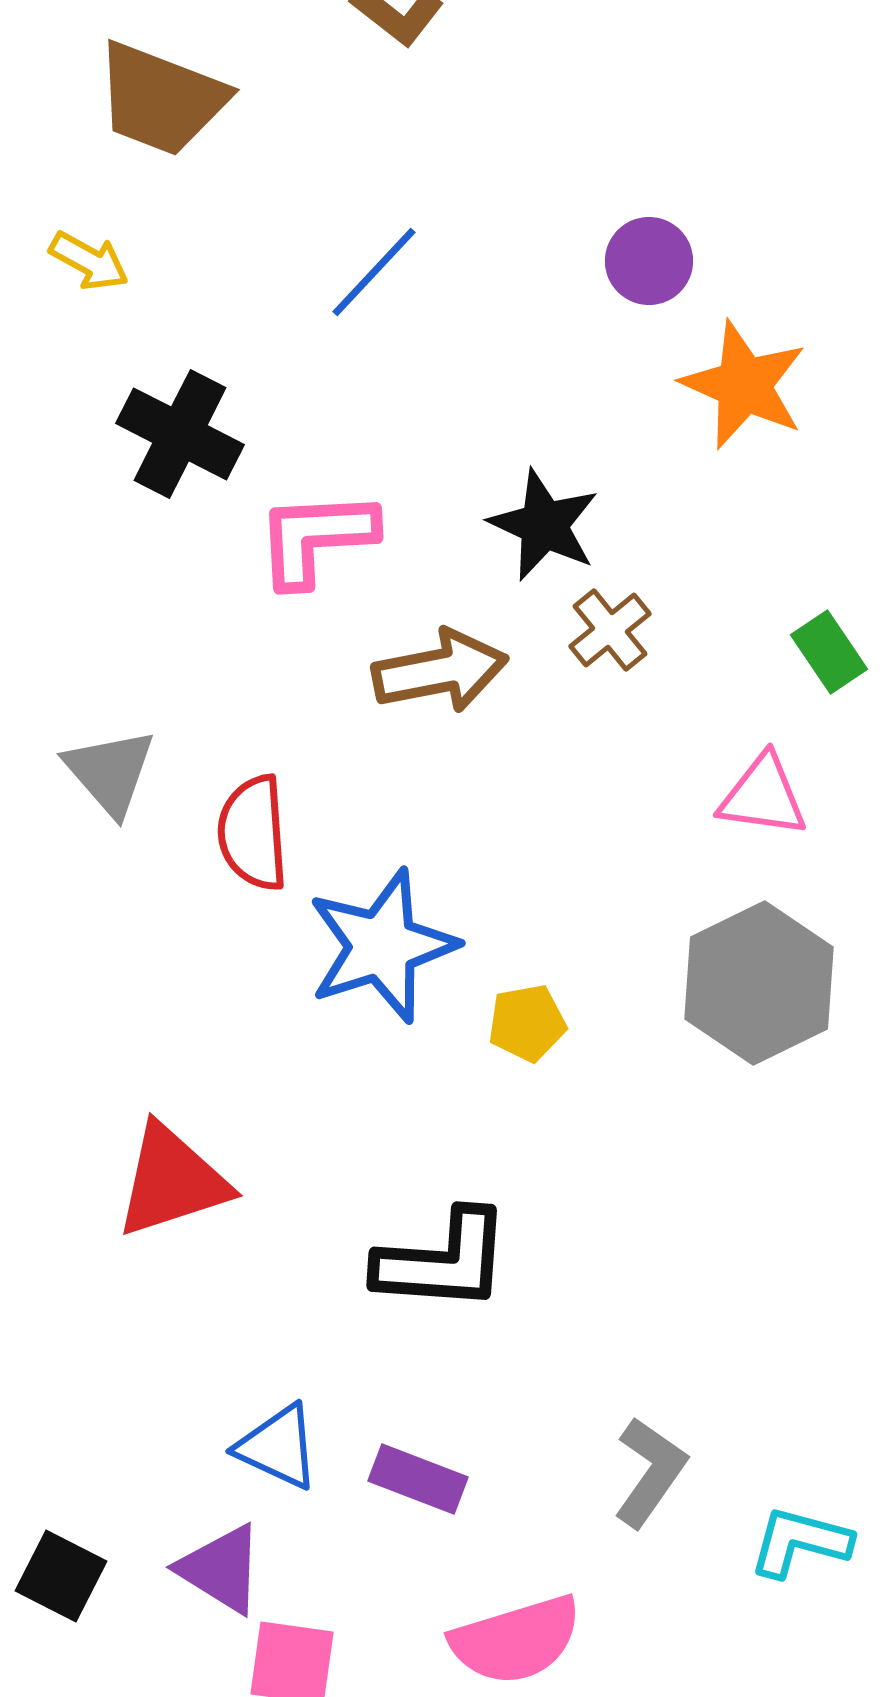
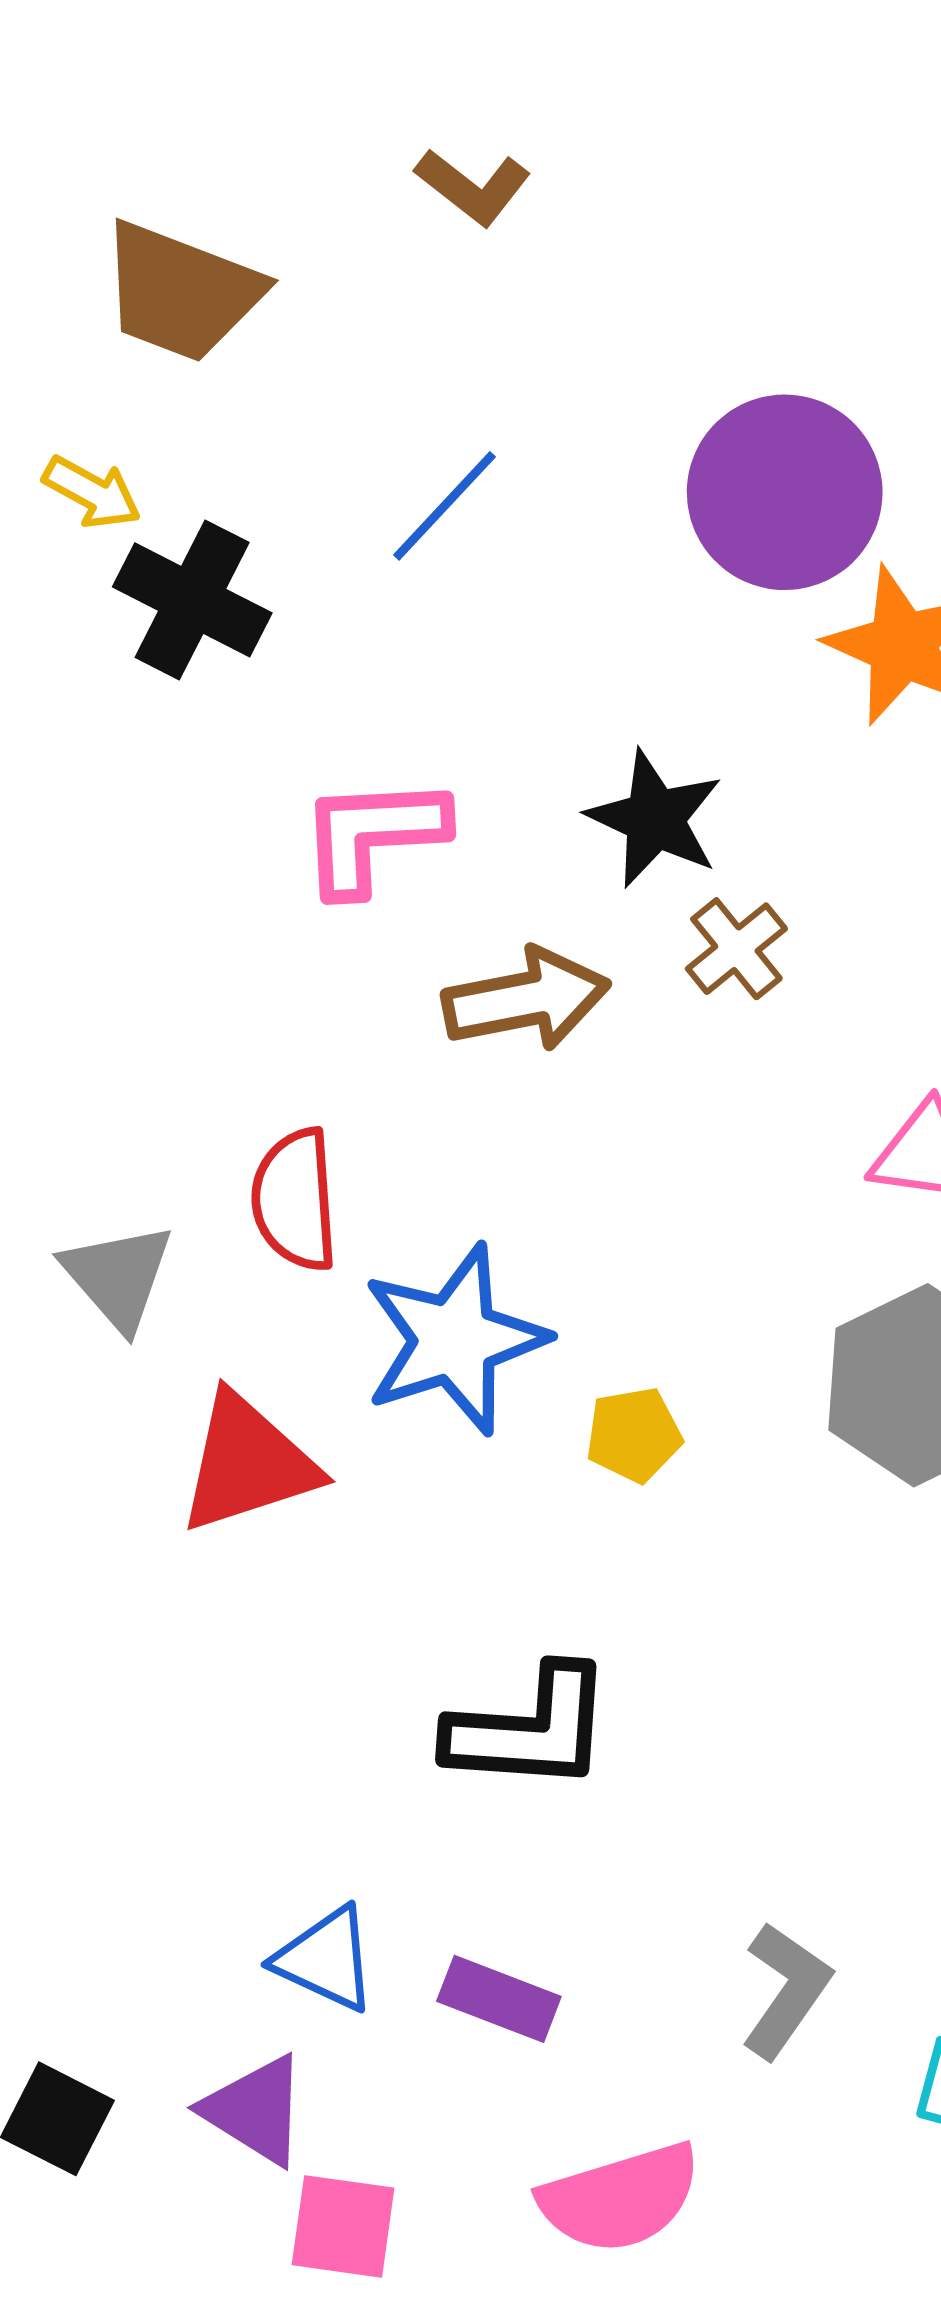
purple circle: (649, 261) -> (785, 492), size x1.8
black cross: (180, 434) -> (192, 600), moved
gray triangle: (110, 772) -> (118, 1276), moved
red triangle: (172, 1181) -> (248, 1463), moved

